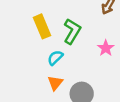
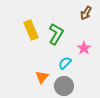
cyan semicircle: (55, 58) -> (65, 63), moved

